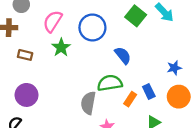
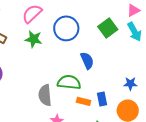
green star: (61, 47) -> (34, 39), turned 30
orange rectangle: (130, 99) -> (84, 101), turned 56
gray semicircle: (88, 103) -> (45, 95), turned -30

